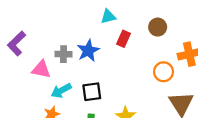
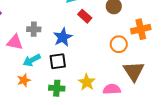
red rectangle: (124, 39) -> (85, 16), turned -72
blue star: (88, 51) -> (63, 37), moved

